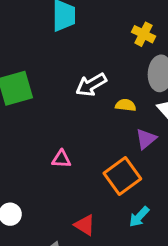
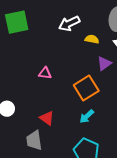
cyan arrow: (139, 217) -> (87, 116), moved
red triangle: (85, 225) -> (47, 118), moved

